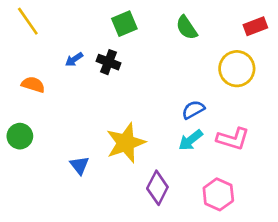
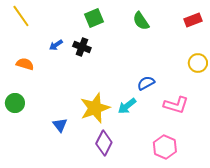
yellow circle: (237, 69) -> (198, 63), moved, size x0.7
cyan arrow: (191, 140) -> (127, 106), moved
purple diamond: (157, 188) -> (104, 143), moved

